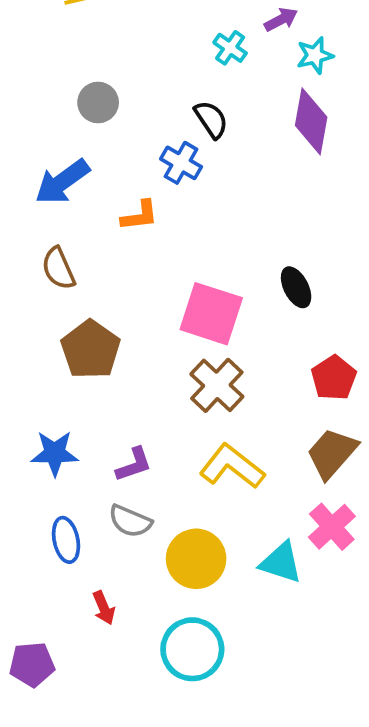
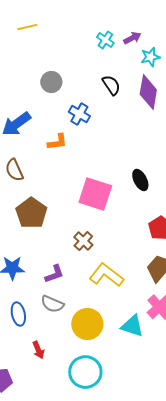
cyan cross: (230, 48) -> (105, 40), moved
gray circle: (98, 103) -> (51, 82), moved
black semicircle: (211, 119) -> (111, 85), moved
brown cross: (217, 385) -> (83, 241), moved, size x0.7

